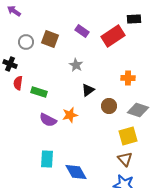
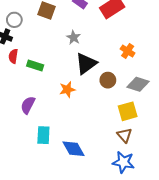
gray circle: (26, 42) -> (14, 20), moved
orange cross: (128, 78) -> (128, 51), turned 32
black triangle: (88, 90) -> (86, 63), size x1.6
purple semicircle: (48, 120) -> (28, 105), moved, turned 90

